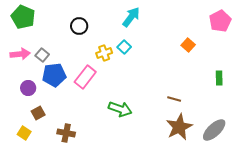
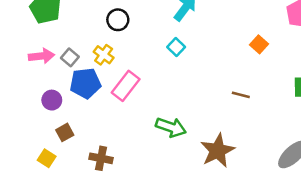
yellow cross: (104, 53) -> (104, 55), moved, turned -35
brown line: (174, 99) -> (241, 95), moved
brown star: (179, 127) -> (218, 151), moved

